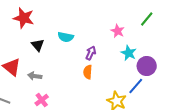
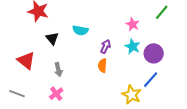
cyan star: (129, 53) -> (133, 46), moved
purple circle: (147, 66) -> (154, 53), moved
gray arrow: (35, 76) -> (58, 70), moved, turned -112

